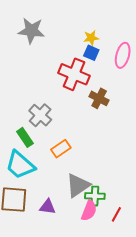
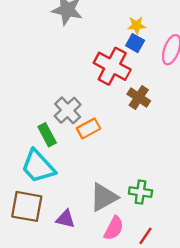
orange rectangle: (61, 149) -> (89, 128), moved
green cross: (95, 196) -> (140, 192), moved

